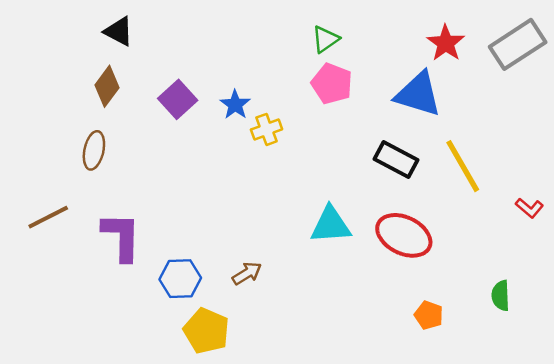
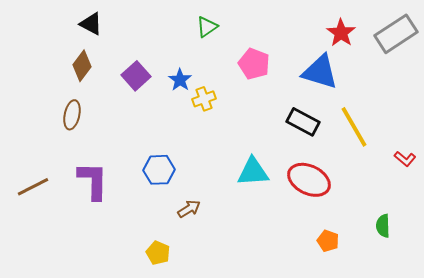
green triangle: (325, 39) -> (207, 27), moved
brown line: (48, 217) -> (33, 187), moved
blue hexagon: (180, 279) -> (159, 170), moved
yellow pentagon: (206, 331) -> (158, 253), size x0.7

